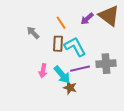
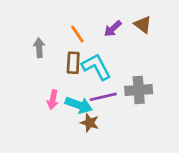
brown triangle: (109, 16) -> (143, 25), size x0.6
gray arrow: (33, 33) -> (39, 48), turned 40
cyan arrow: (62, 75) -> (79, 105), turned -30

